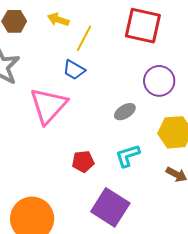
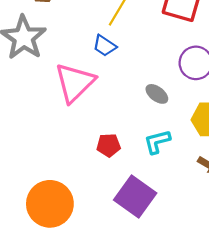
gray ellipse: (125, 112) -> (157, 94), turned 65

